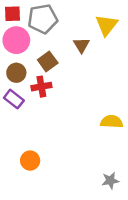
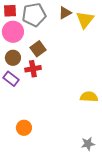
brown triangle: (82, 45) -> (65, 13), moved, turned 32

